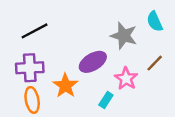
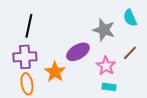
black line: (34, 31) -> (29, 26), turned -50
cyan rectangle: (106, 100) -> (109, 87), moved, turned 64

